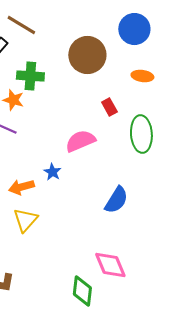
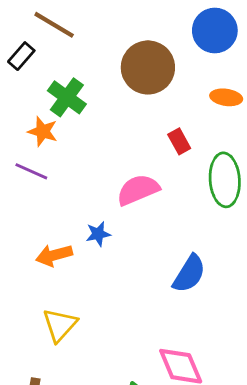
green cross: (30, 76) -> (67, 97), turned 32
blue star: (52, 172) -> (98, 234), turned 30
yellow triangle: (25, 220) -> (60, 325), moved

